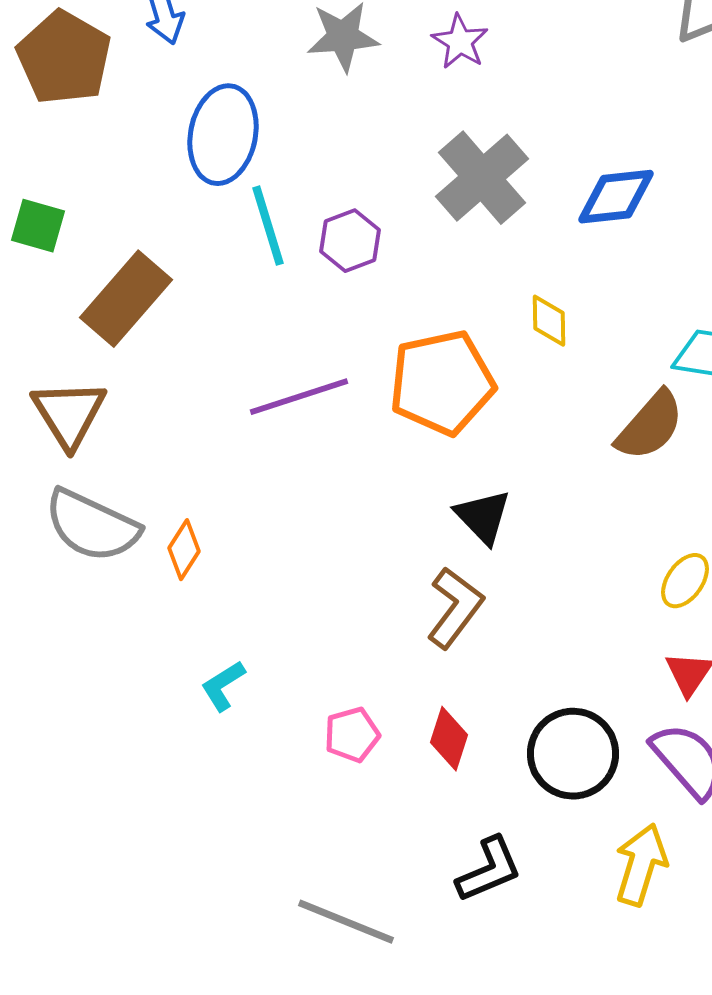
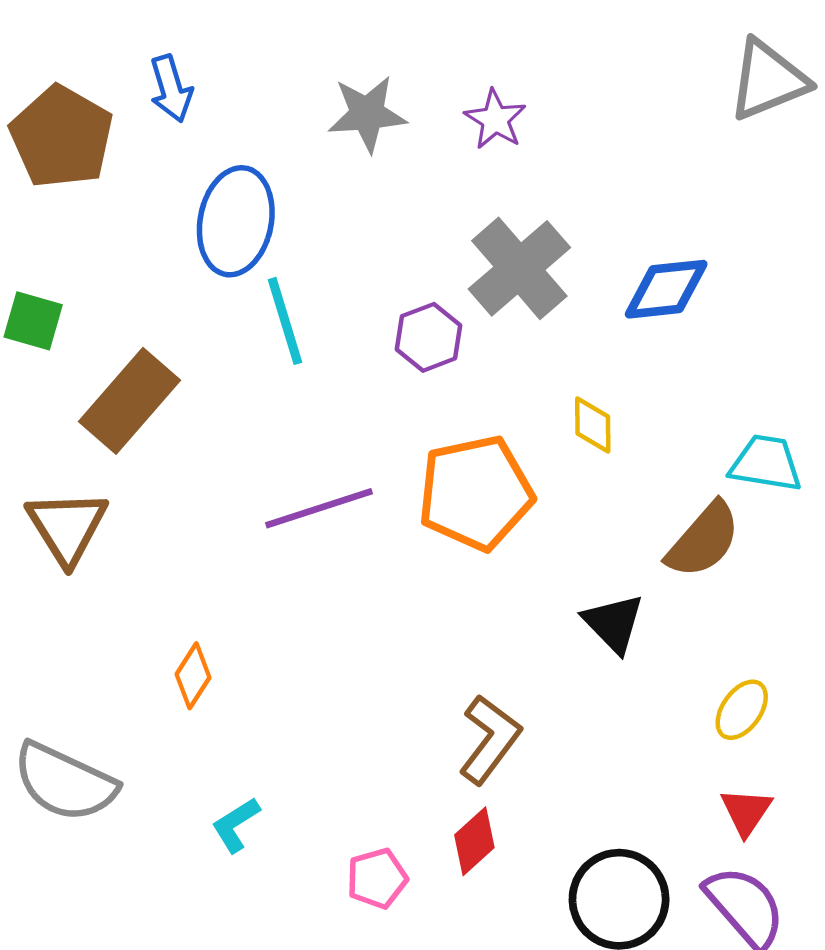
purple hexagon: (350, 241) -> (428, 337), moved
black triangle: (483, 517) -> (614, 623), moved
gray semicircle: (92, 526) -> (65, 782), moved
red diamond: (449, 739) -> (474, 841), moved, turned 30

